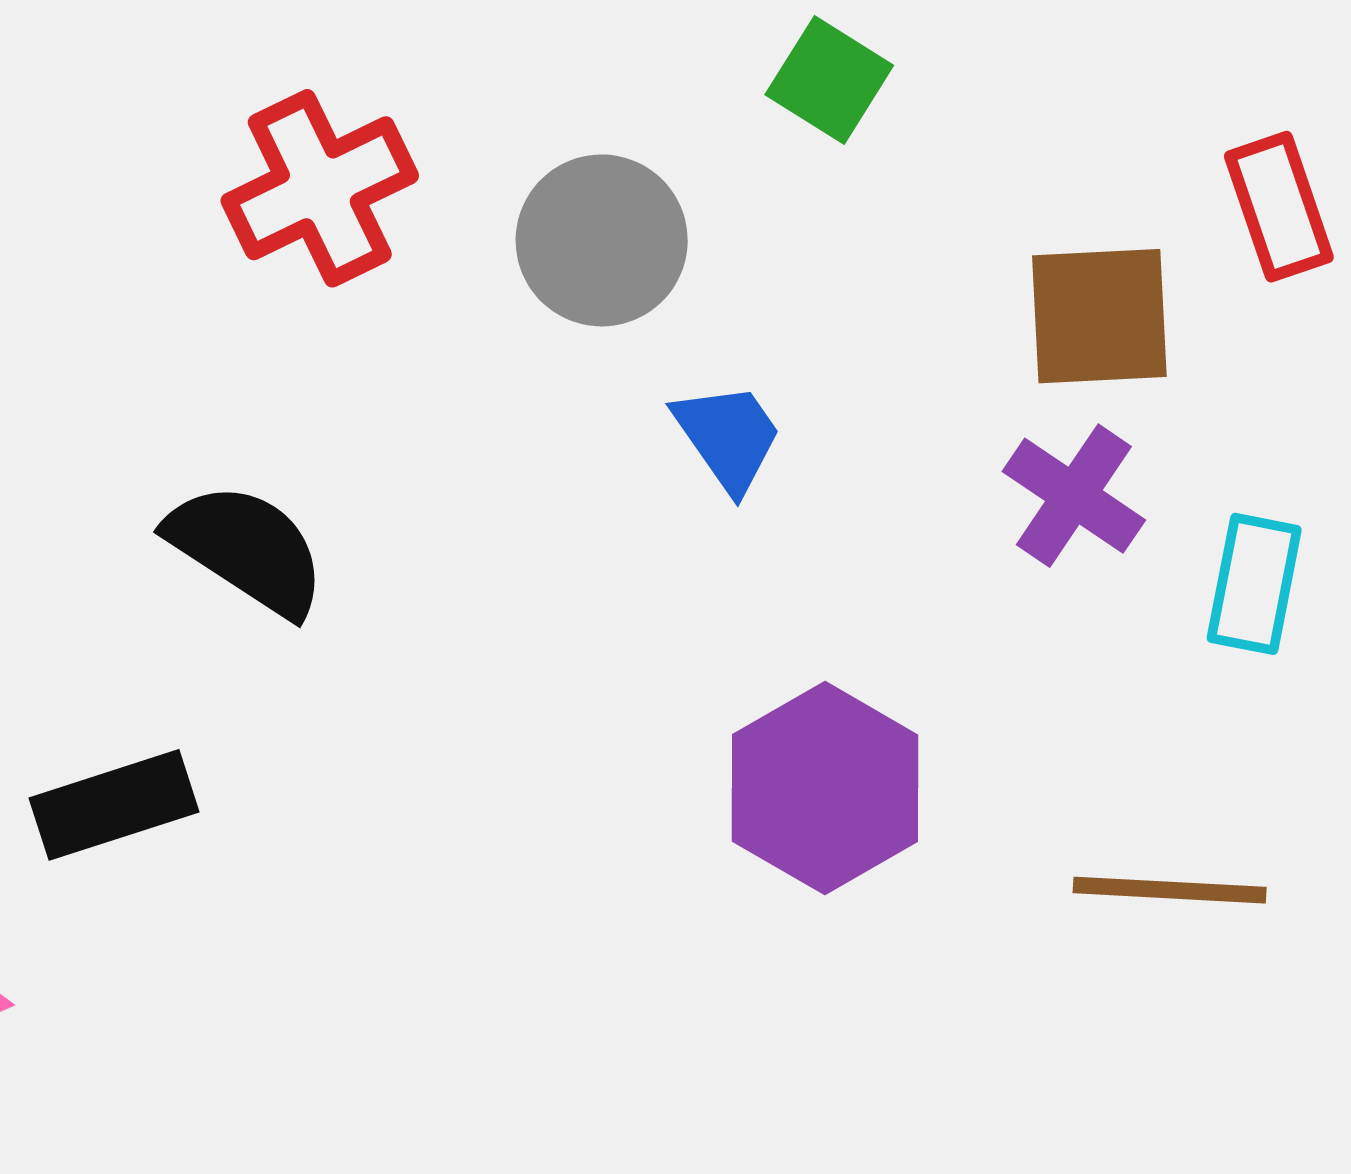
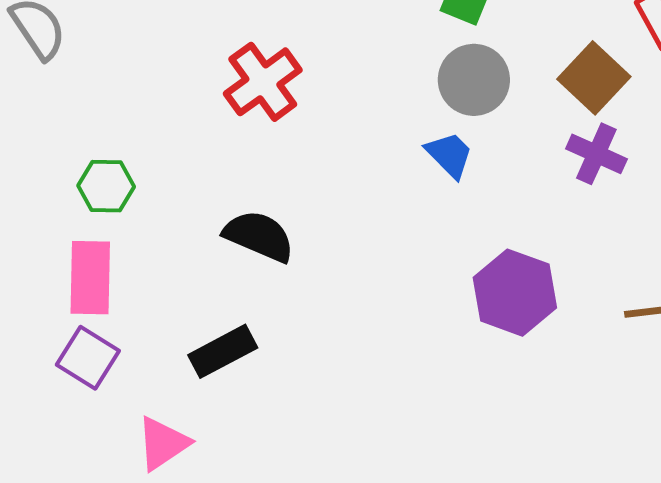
gray circle: (602, 240) -> (474, 80), moved
brown square: (1099, 316) -> (594, 78), turned -34

